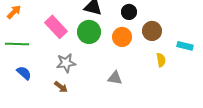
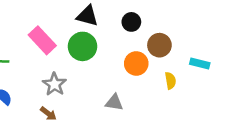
orange circle: (122, 37) -> (136, 63), moved
gray star: (66, 63) -> (54, 84), turned -30

